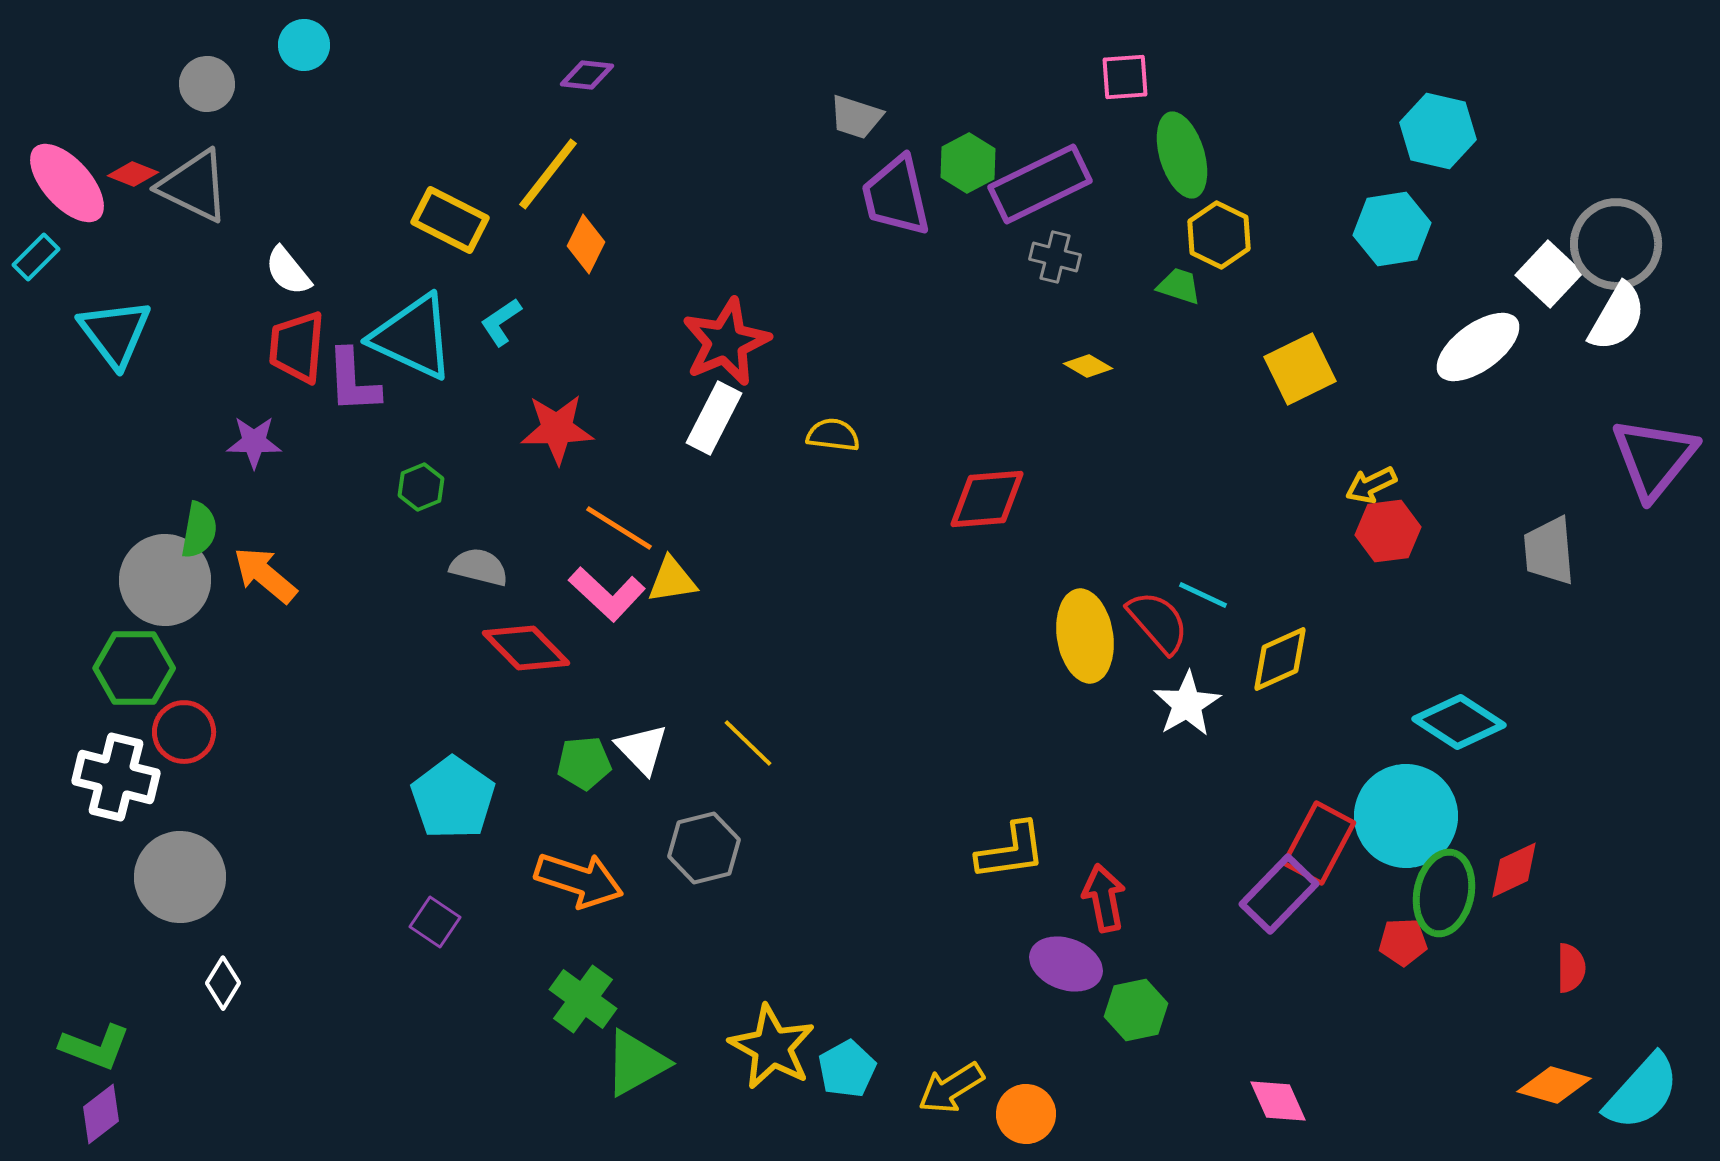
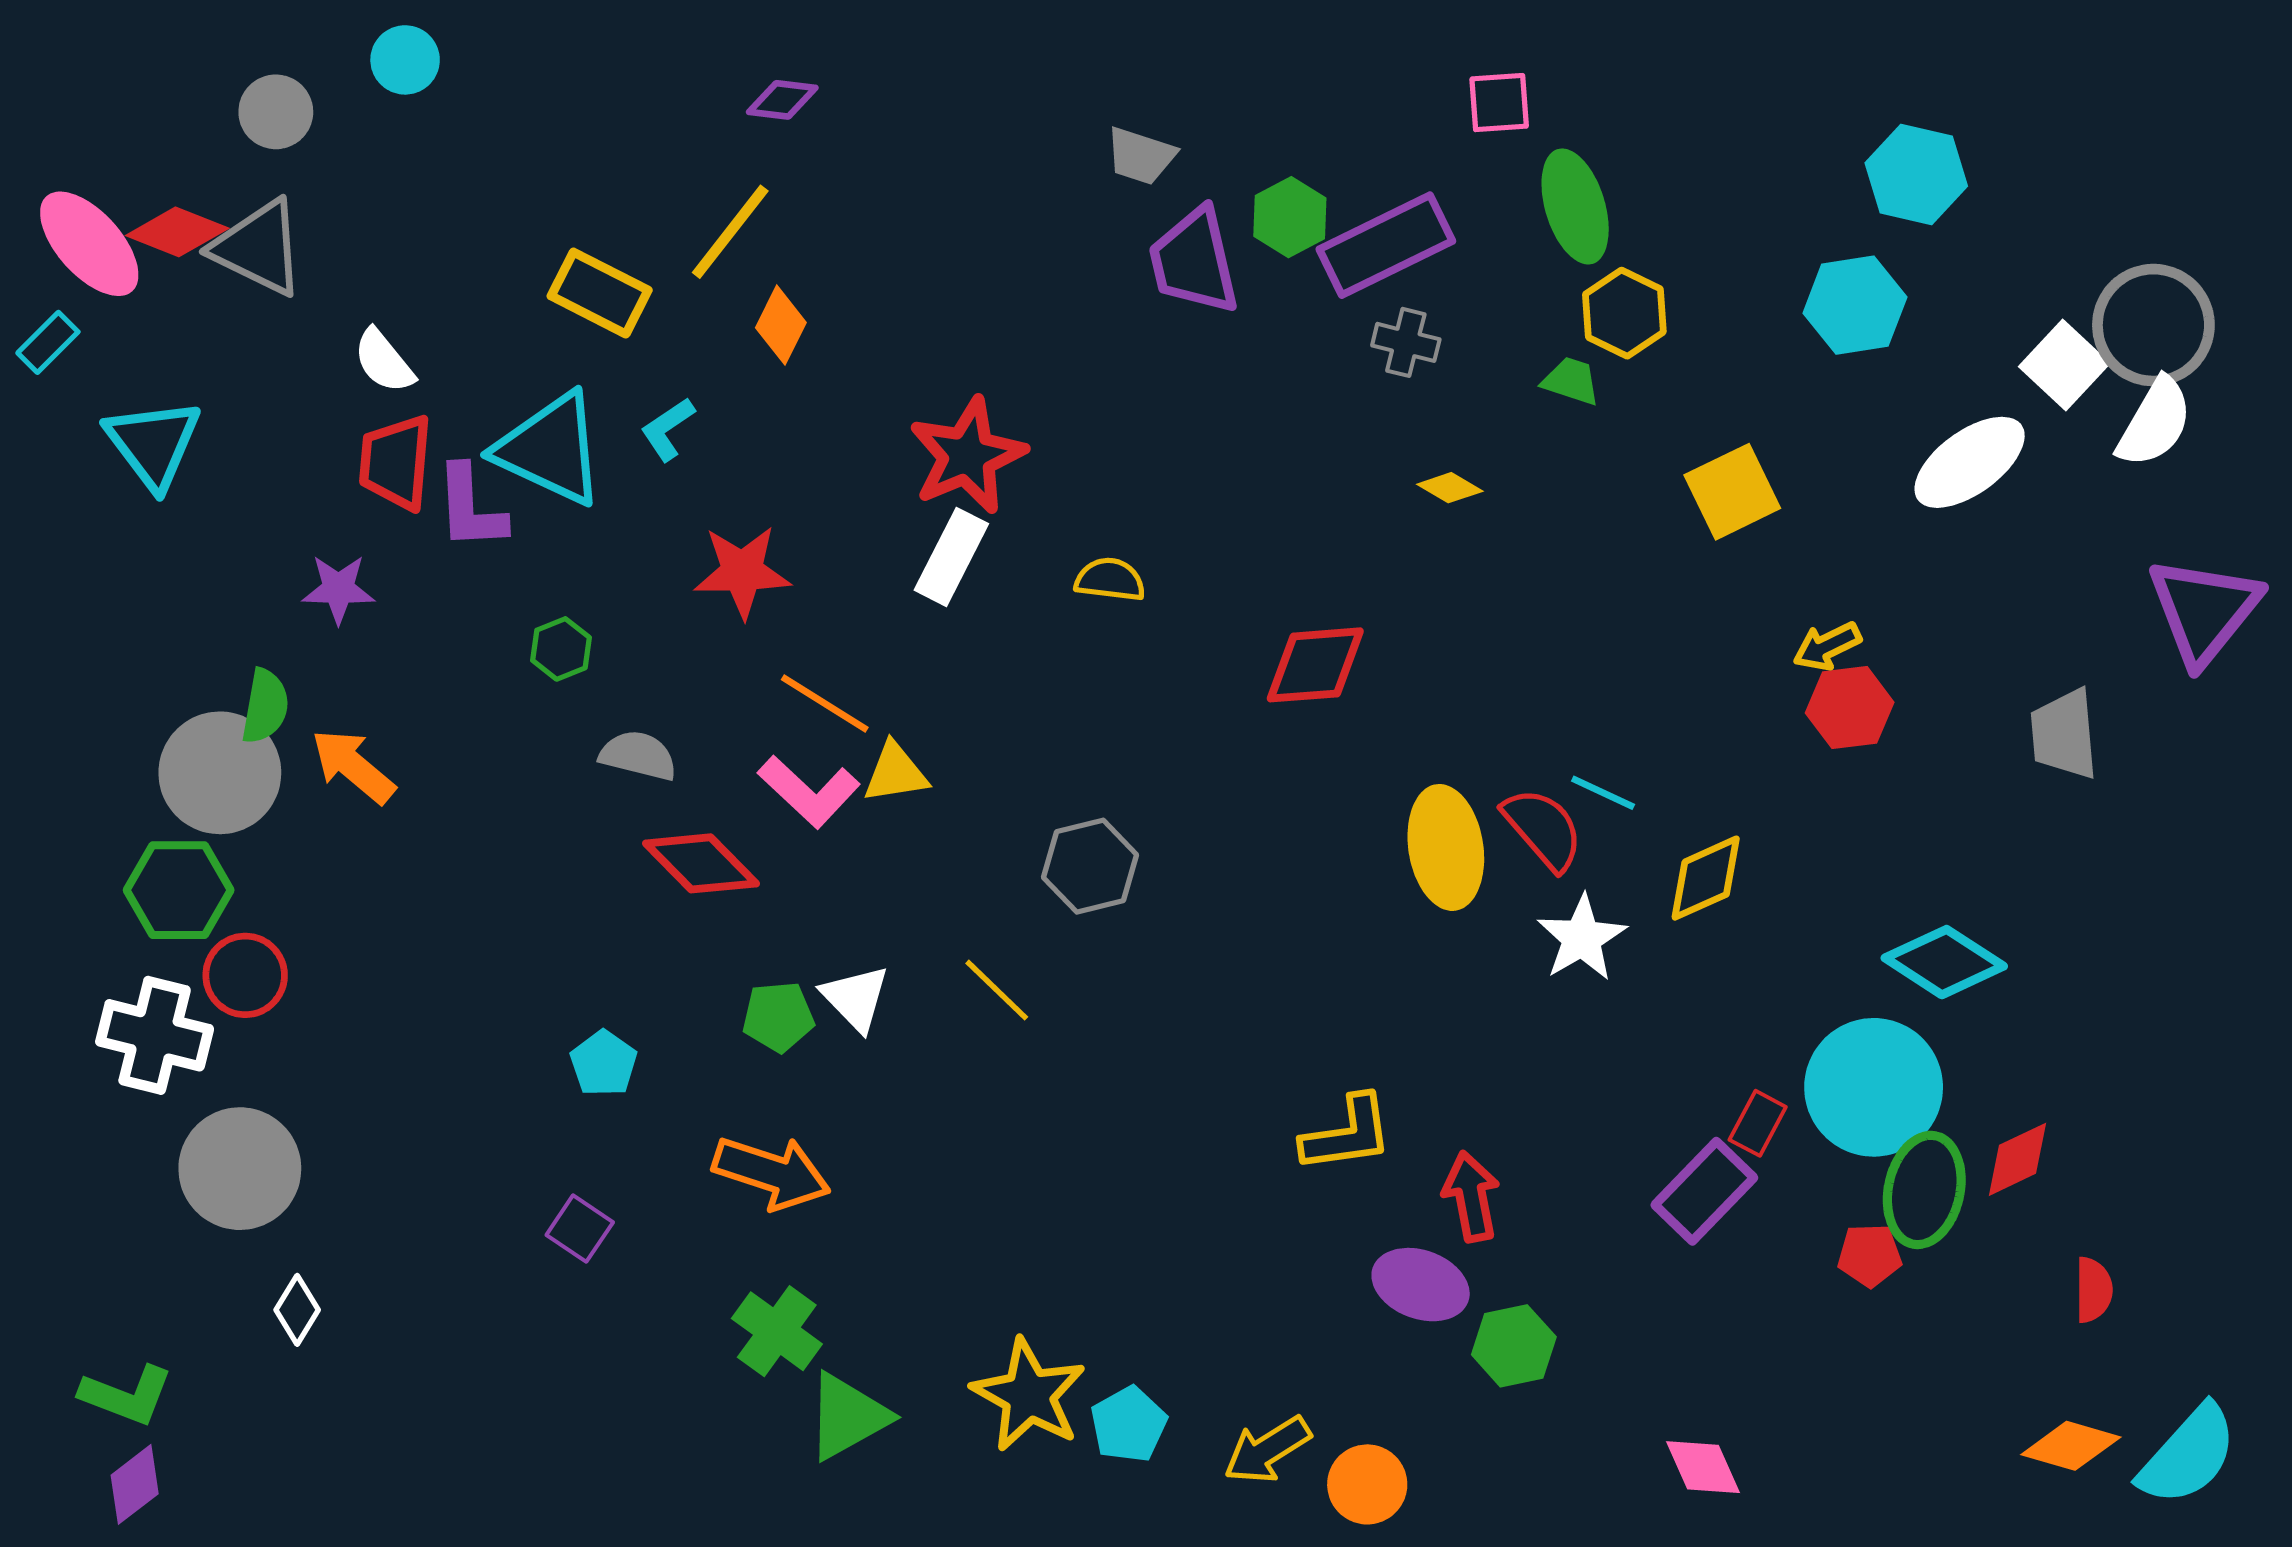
red diamond: (133, 174) -> (177, 232), size x1.5
cyan pentagon: (453, 798) -> (604, 1063), size x0.6
red rectangle: (1319, 843) -> (1758, 1123), size x0.6
gray hexagon: (704, 848) -> (1090, 866), moved

